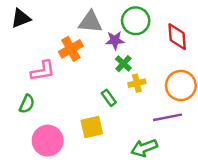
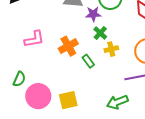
orange cross: (71, 49) -> (68, 46), moved
green semicircle: (27, 104) -> (19, 79), moved
yellow square: (92, 127) -> (68, 100), moved

